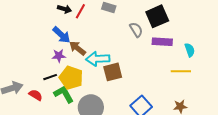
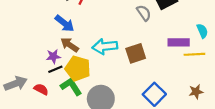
purple rectangle: (162, 42) -> (179, 42), moved
brown arrow: (77, 48) -> (70, 45), moved
purple star: (59, 56) -> (53, 56), moved
brown square: (113, 72) -> (136, 53), moved

